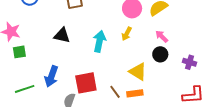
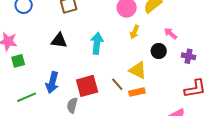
yellow arrow: (127, 34) -> (134, 32), moved
pink arrow: (162, 36) -> (170, 33), moved
brown line: (115, 92) -> (117, 84), moved

